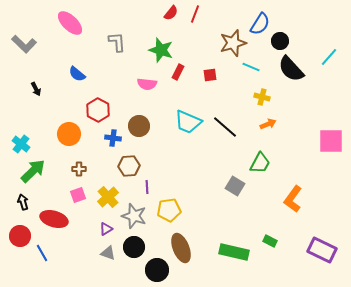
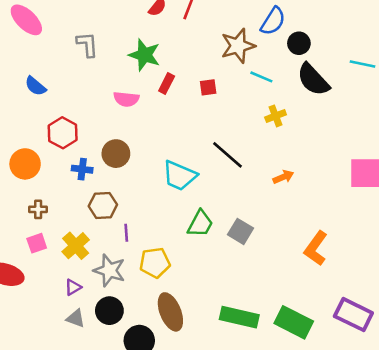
cyan line: (329, 57) -> (363, 64), turned 60
yellow cross: (262, 97) -> (276, 116), turned -35
cyan trapezoid: (188, 122) -> (180, 176), moved
orange arrow: (268, 124) -> (283, 177), moved
green trapezoid: (260, 163) -> (200, 224), moved
green rectangle: (270, 241) -> (294, 322), moved, size x2.0

